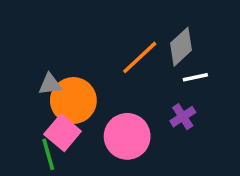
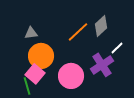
white line: (195, 77) -> (117, 48), moved, turned -32
gray triangle: (50, 84) -> (31, 33), moved
purple cross: (183, 117) -> (102, 65), size x1.6

